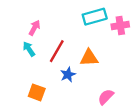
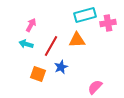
cyan arrow: (29, 49) -> (26, 44), turned -40
orange triangle: (89, 58) -> (77, 40), moved
orange square: (37, 92) -> (38, 74), moved

